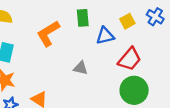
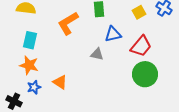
blue triangle: (105, 36) -> (113, 34), moved

